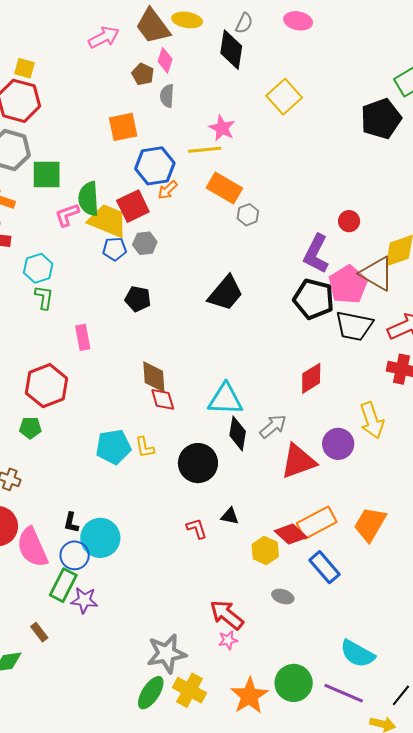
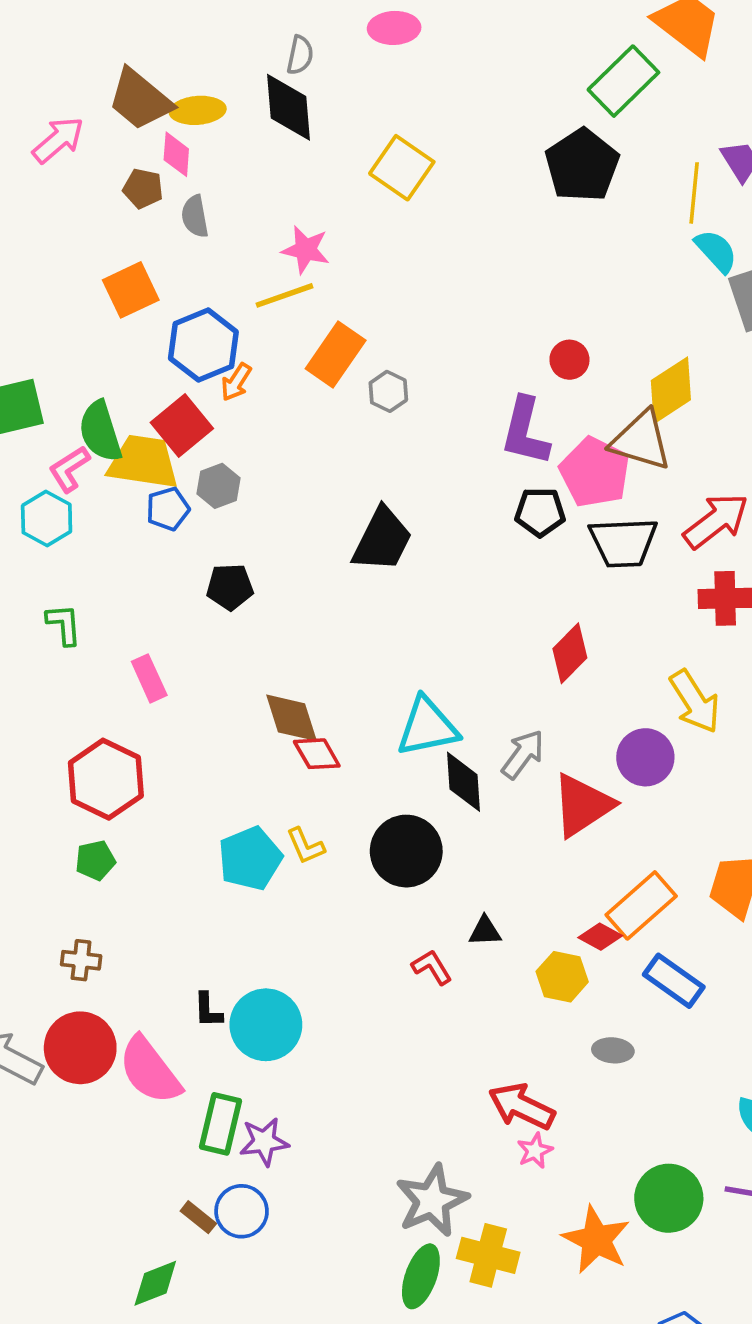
yellow ellipse: (187, 20) -> (198, 110), moved
orange rectangle: (224, 188) -> (336, 354), turned -72
cyan hexagon: (38, 268) -> (47, 519), moved
black pentagon: (314, 299) -> (540, 512), size x0.7
red diamond: (291, 534) -> (600, 937), size x0.7
blue circle: (75, 555) -> (242, 1211), moved

